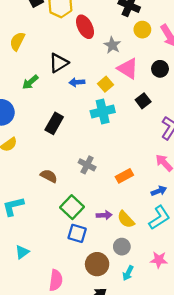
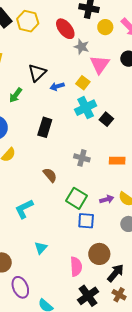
red ellipse: (85, 27) -> (65, 29), moved
pink triangle: (128, 69) -> (100, 65), turned 45
black square: (143, 101) -> (106, 119), moved
brown semicircle: (49, 176) -> (50, 175), turned 35
orange rectangle: (124, 176) -> (117, 161), turned 42
brown circle: (97, 264) -> (99, 254), moved

